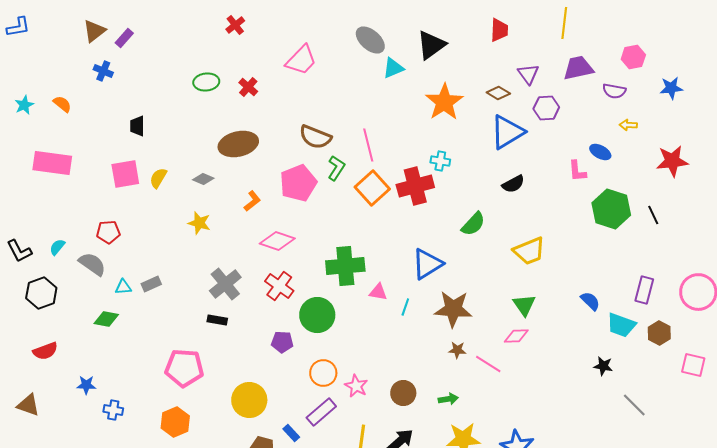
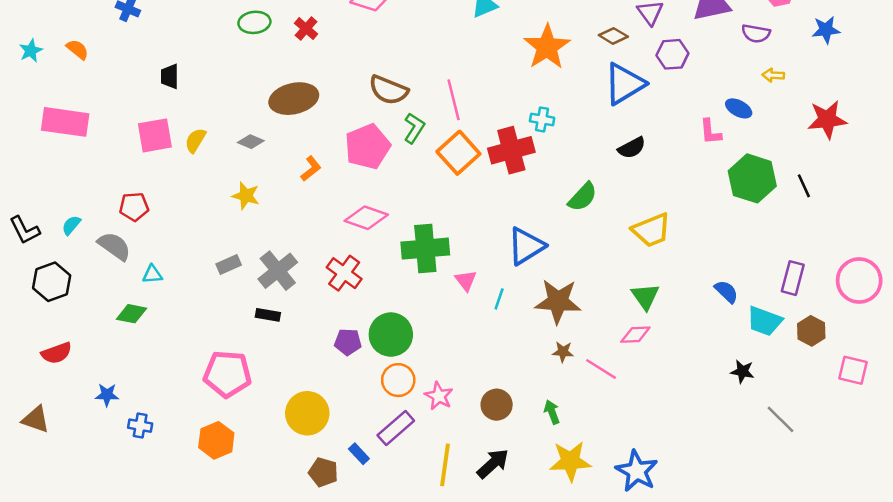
pink diamond: (277, 241) -> (366, 218), moved
gray rectangle: (151, 284) -> (229, 265), moved
pink triangle: (378, 292) -> (466, 280), turned 42
green circle: (317, 315) -> (391, 335), moved
green arrow: (448, 399) -> (552, 412), turned -102

